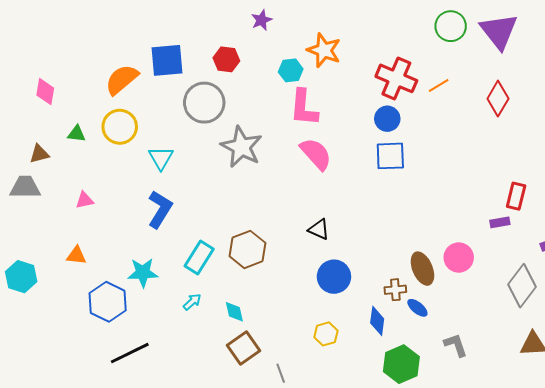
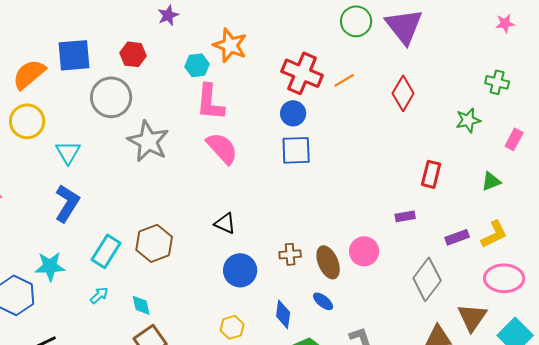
red rectangle: (516, 196) -> (431, 174), moved
brown cross: (395, 290) -> (290, 254), moved

